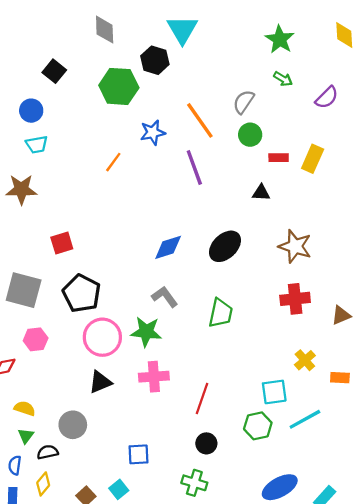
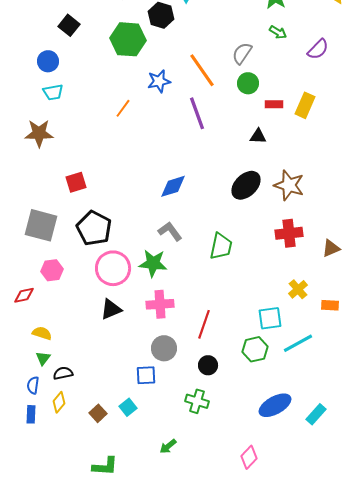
black ellipse: (225, 246) -> (246, 185), moved
gray circle: (73, 425) -> (164, 348), moved

